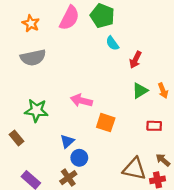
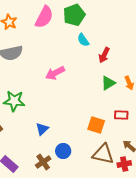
green pentagon: (102, 16) -> (74, 15), turned 30
pink arrow: (81, 101) -> (55, 73), moved, turned -42
orange square: (106, 123) -> (96, 125), moved
blue circle: (79, 158) -> (63, 151), moved

